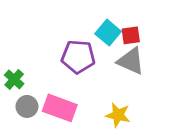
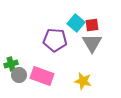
gray triangle: (131, 61) -> (92, 43), turned 35
green cross: (14, 79) -> (11, 64), moved, turned 32

